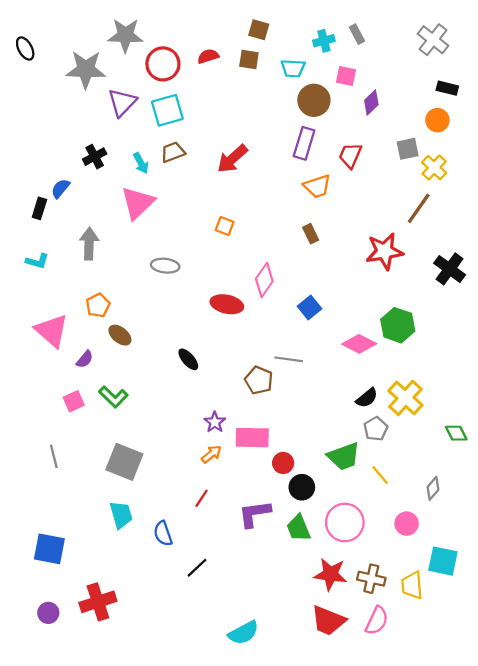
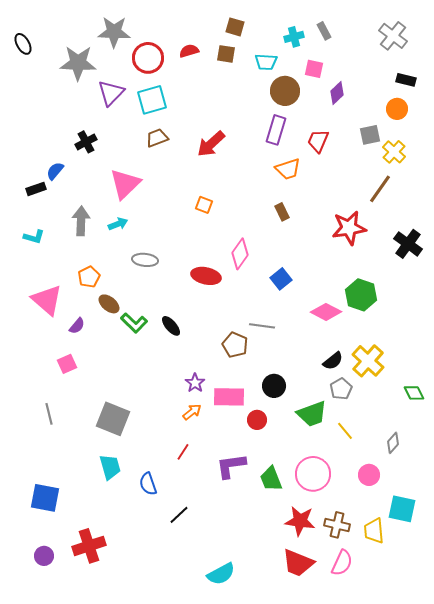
cyan arrow: (141, 163) -> (118, 224), moved, turned -84
black rectangle: (39, 208) -> (36, 189), turned 54
gray ellipse: (165, 266) -> (145, 260), moved
green L-shape: (113, 397) -> (134, 323), moved
black circle: (302, 487) -> (274, 386), moved

